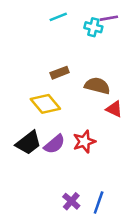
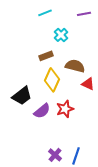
cyan cross: (93, 27) -> (61, 35), moved, turned 32
yellow diamond: (45, 104) -> (52, 80), moved, turned 65
black trapezoid: (28, 143) -> (22, 96), moved

